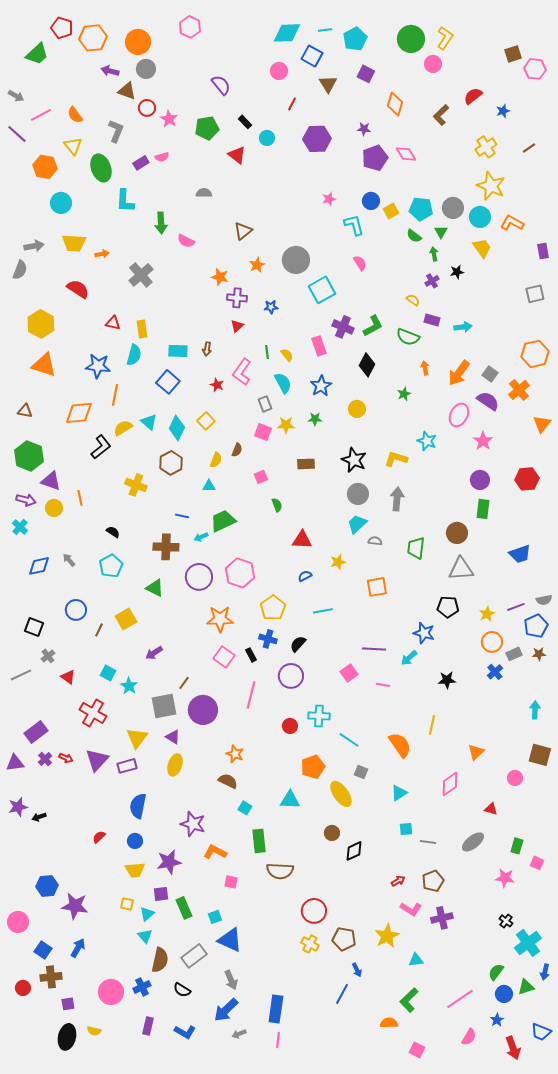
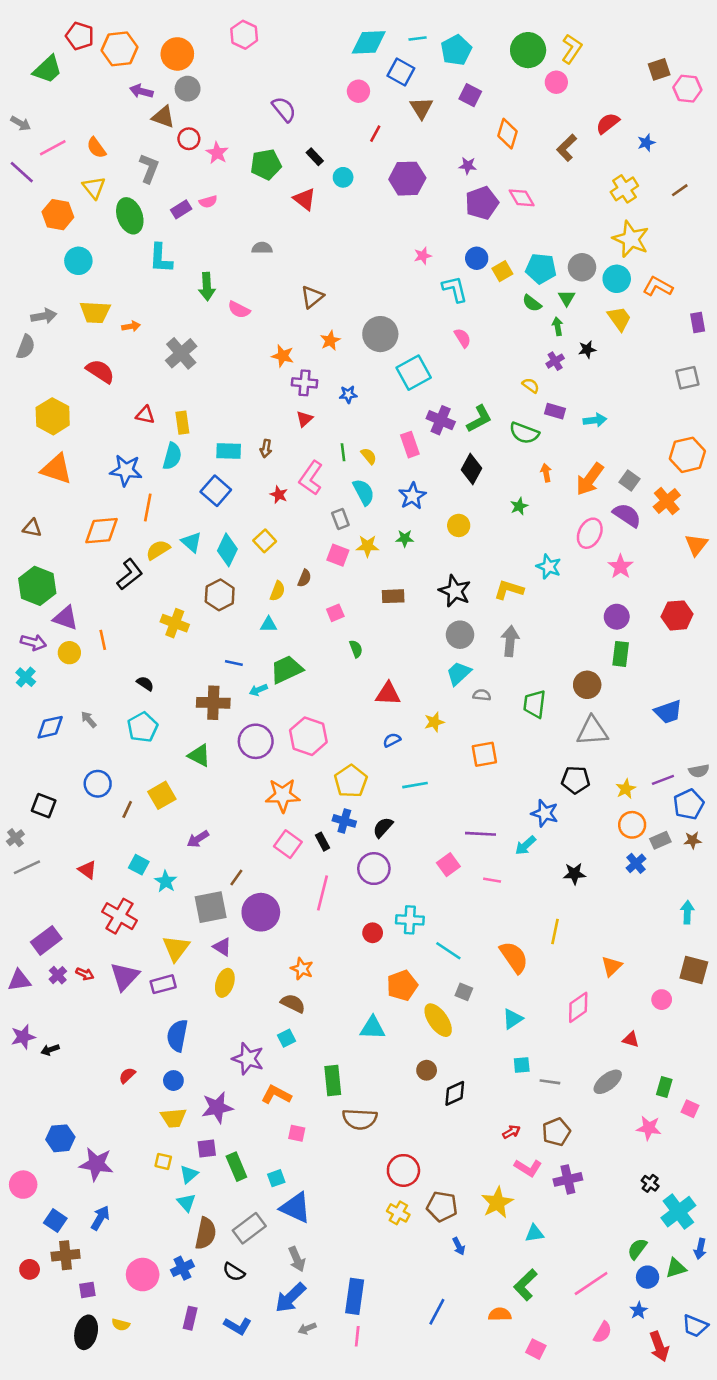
gray cross: (48, 656) -> (15, 838), moved
cyan square: (245, 808) -> (287, 1038), moved, turned 32
blue line: (342, 994) -> (437, 1312), moved

